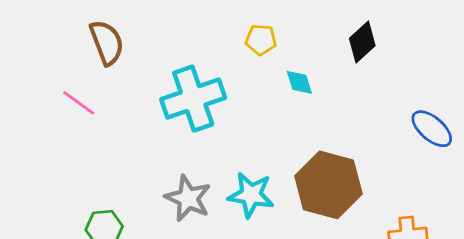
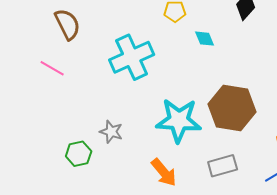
cyan star: (251, 195) -> (179, 120), size x1.4
gray star: (188, 198) -> (111, 132), moved, size x0.7

